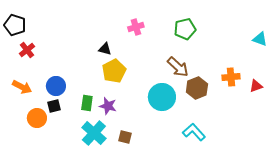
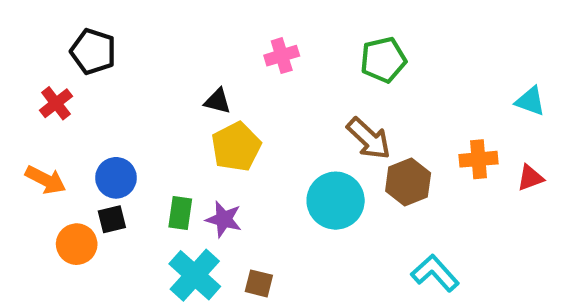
black pentagon: (15, 25) -> (93, 51), moved
cyan triangle: (260, 39) -> (530, 101), moved
cyan L-shape: (194, 132) -> (435, 273), moved

